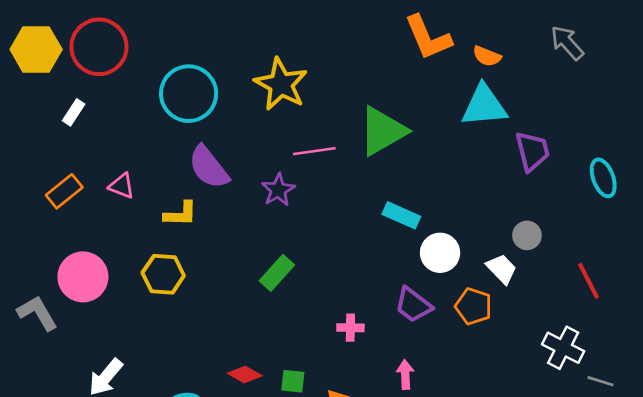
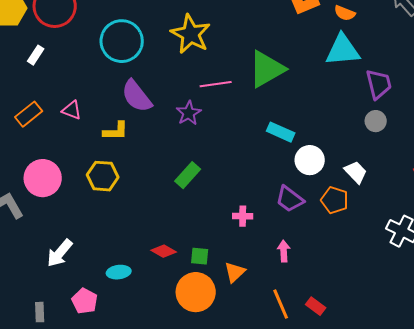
gray circle: (527, 235) -> (376, 121), moved

